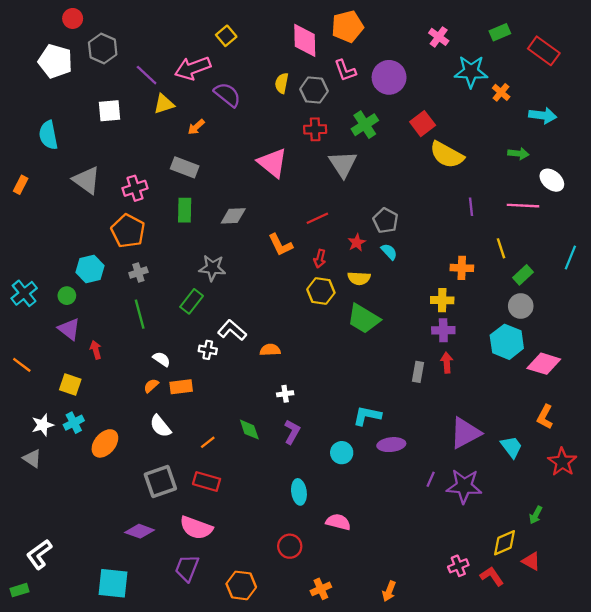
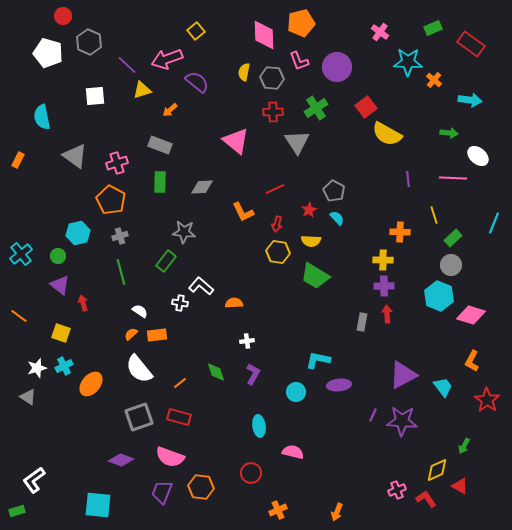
white semicircle: (160, 426) -> (139, 369), size x1.4
orange hexagon: (241, 585) -> (201, 487), moved

